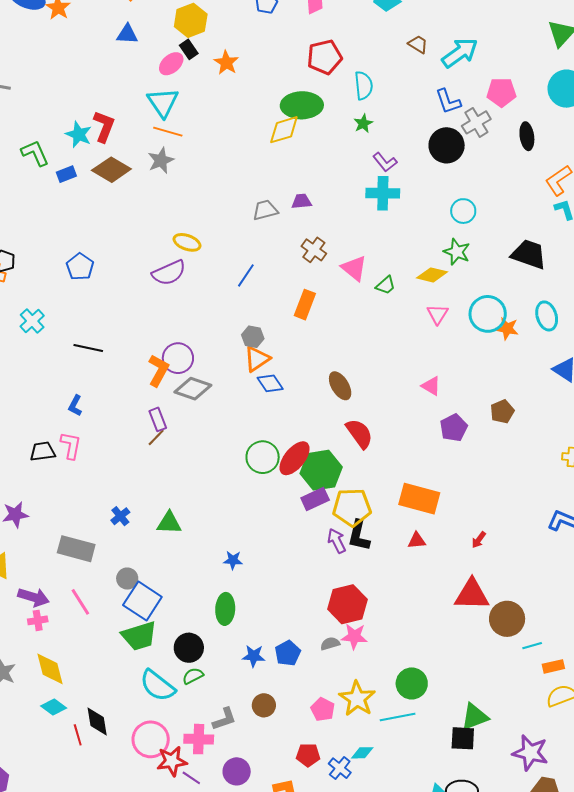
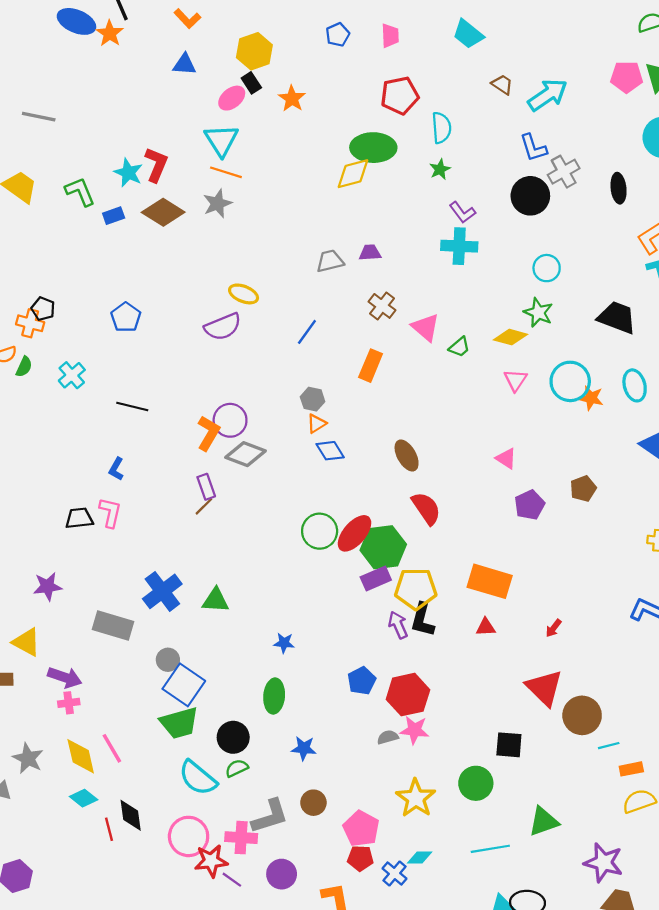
pink pentagon: (501, 92) -> (627, 77), moved
orange triangle: (257, 359) -> (316, 424), size x0.7
blue cross: (120, 516) -> (162, 591), size x1.8
red triangle: (472, 595) -> (544, 688), turned 42
pink line: (80, 602) -> (112, 748), moved
blue pentagon: (288, 653) -> (362, 681), moved
pink pentagon: (323, 709) -> (361, 829), moved, size x1.4
cyan line: (398, 717) -> (490, 849), moved
gray L-shape: (224, 719) -> (270, 816), size x1.4
black square: (463, 738) -> (509, 745), moved

